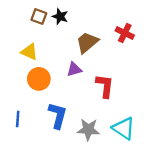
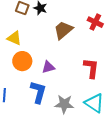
purple triangle: (74, 69) -> (48, 67), moved
red L-shape: (105, 86) -> (91, 68), moved

